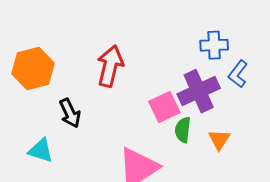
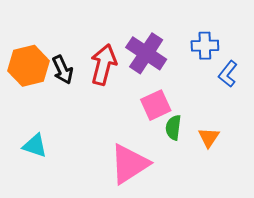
purple cross: (199, 91) -> (146, 53), moved, turned -33
black arrow: (70, 113) -> (63, 70), moved

